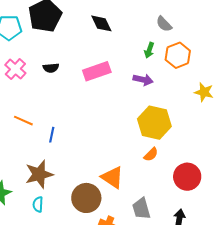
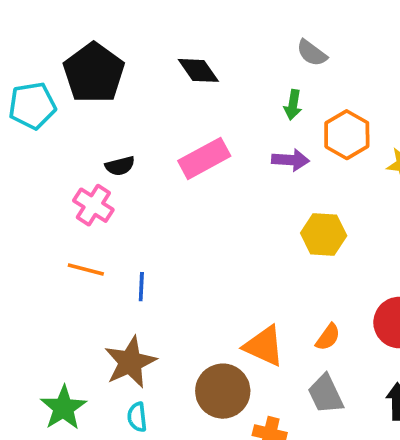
orange hexagon: (178, 55) -> (347, 135), moved
pink cross: (15, 69) -> (93, 205), moved
yellow hexagon: (154, 123) -> (324, 234), size x0.7
orange semicircle: (151, 154) -> (328, 337), moved

